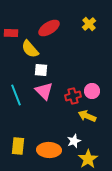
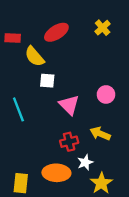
pink triangle: (44, 91) -> (69, 105), moved
pink circle: (92, 91) -> (106, 94), moved
red cross: (73, 96) -> (69, 142), moved
yellow rectangle: (18, 146) -> (21, 183), moved

